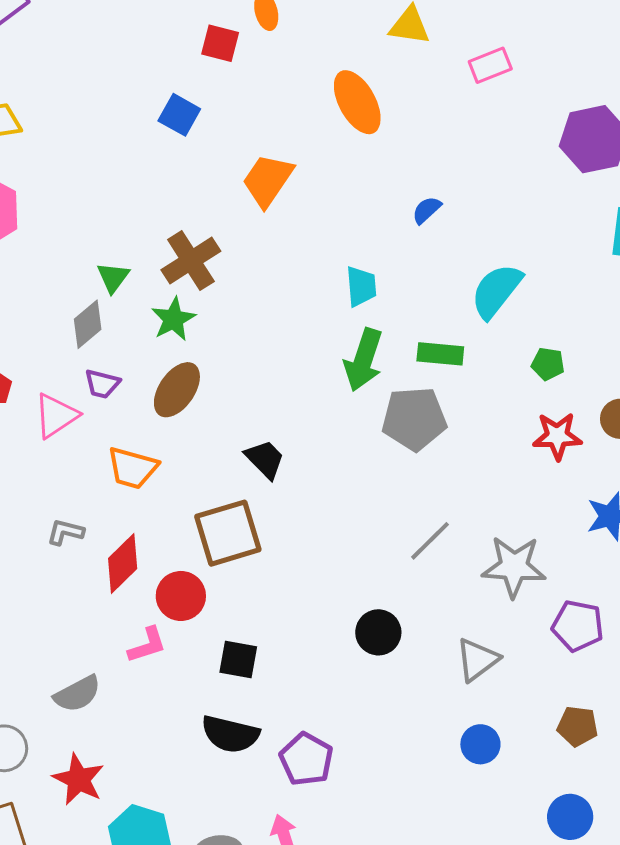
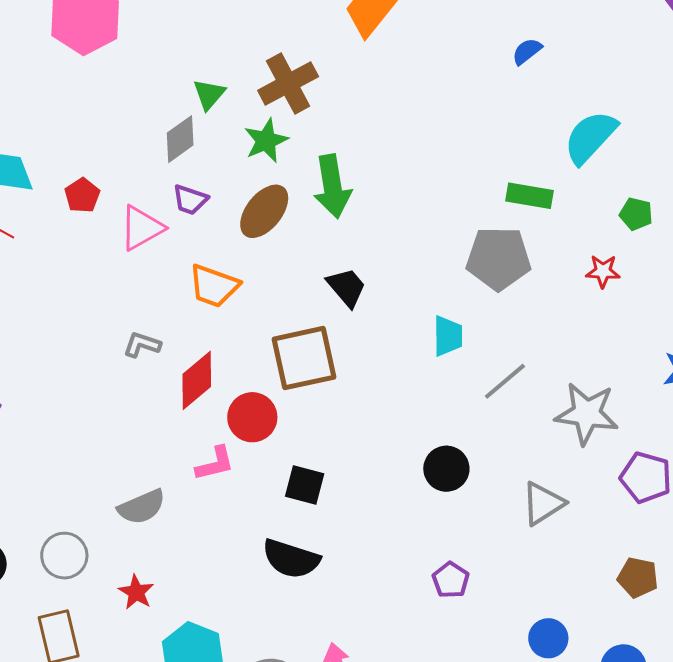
cyan trapezoid: (361, 286) -> (448, 336), moved
green arrow: (363, 360) -> (332, 186), moved, turned -32
red star: (557, 436) -> (603, 271), moved, size x0.7
blue circle: (480, 744) -> (548, 638), moved
purple pentagon: (306, 759) -> (451, 580), moved, size x0.7
red star: (78, 779) -> (136, 592), size x0.7

